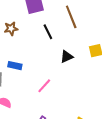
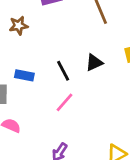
black line: (48, 32) -> (63, 71), moved

